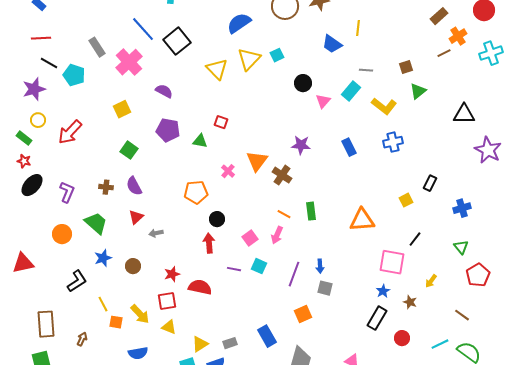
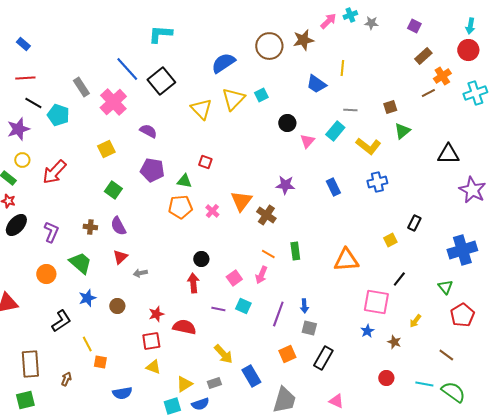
orange pentagon: (196, 192) -> (180, 207), moved
blue cross: (462, 208) -> (462, 250), moved, size x1.6
yellow arrow: (140, 314) -> (223, 354), moved
black rectangle: (377, 318) -> (323, 358), moved
cyan line: (440, 344) -> (424, 384), turned 36

